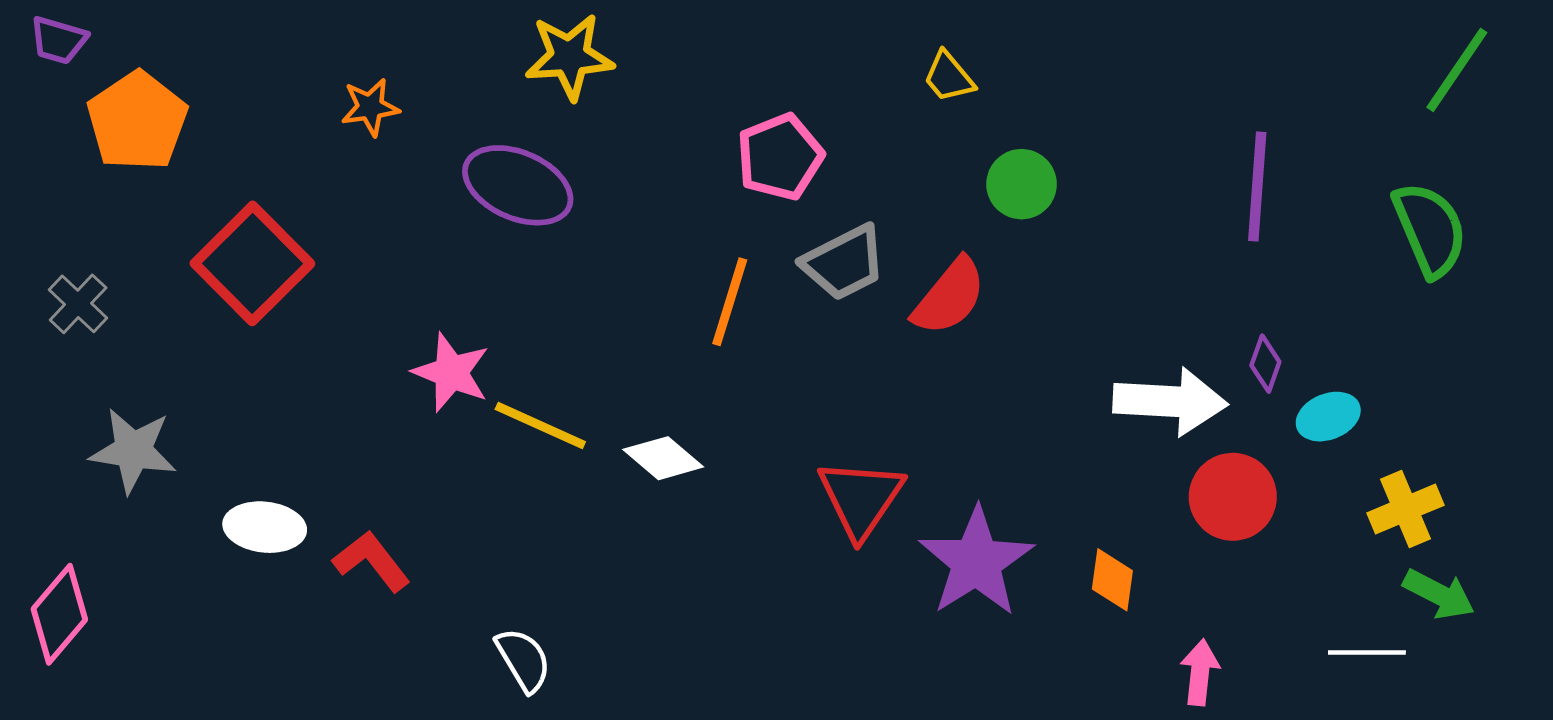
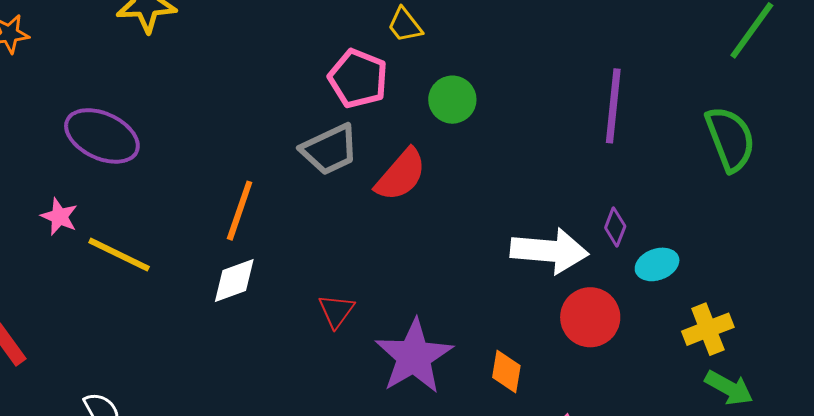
pink pentagon: (780, 157) -> (358, 78), moved, turned -30
purple ellipse: (518, 185) -> (102, 136), moved
orange line: (730, 302) -> (240, 211), moved
pink star: (451, 373) -> (59, 217), size x0.7
white diamond: (663, 458) -> (234, 280), moved, turned -62
red triangle: (861, 498) -> (336, 311), size x0.6

